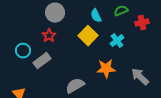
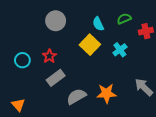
red star: (49, 36) -> (49, 56), moved
gray rectangle: (42, 61) -> (56, 78), moved
orange star: (106, 69) -> (106, 93), moved

